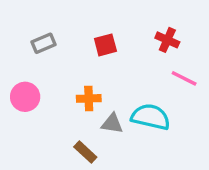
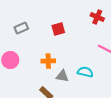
red cross: (167, 40) -> (97, 17), moved
cyan semicircle: (151, 117) -> (85, 72), size x0.7

